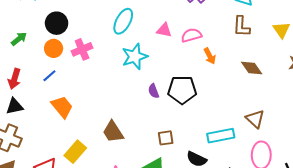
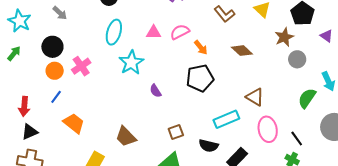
brown L-shape: (241, 26) -> (224, 14), turned -30
green arrow: (19, 39) -> (14, 53), moved
black pentagon: (182, 90) -> (200, 78), moved

